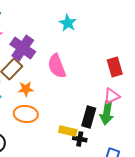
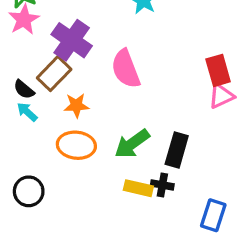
pink triangle: (112, 96) -> (221, 96), moved
green arrow: (107, 113) -> (132, 144), moved, turned 45
yellow rectangle: (68, 131) -> (138, 188), moved

